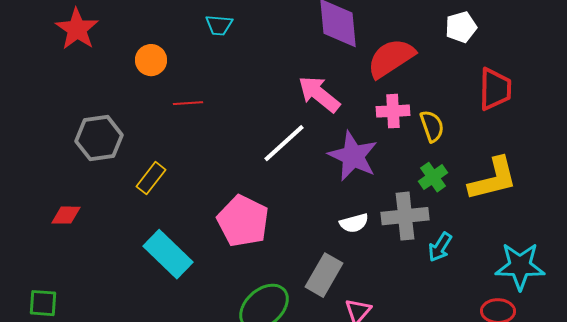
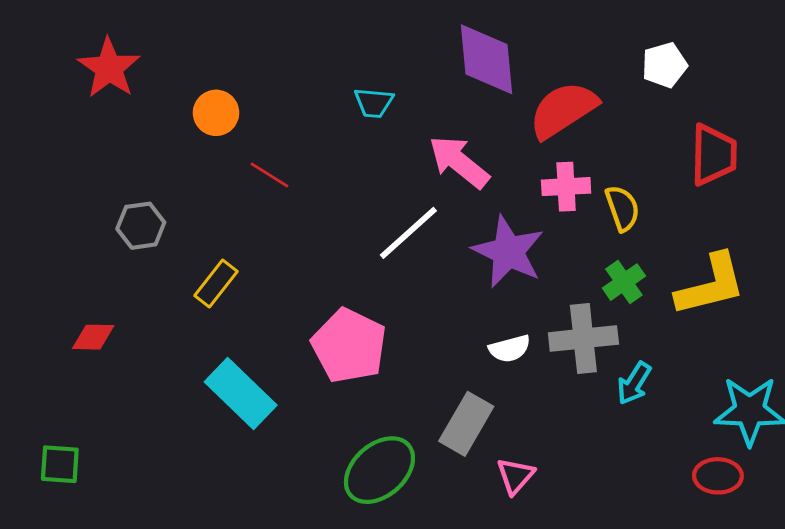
cyan trapezoid: (219, 25) -> (374, 103), moved
red line: (188, 103) -> (270, 175), turned 36
gray hexagon: (99, 138) -> (141, 226), size x0.7

